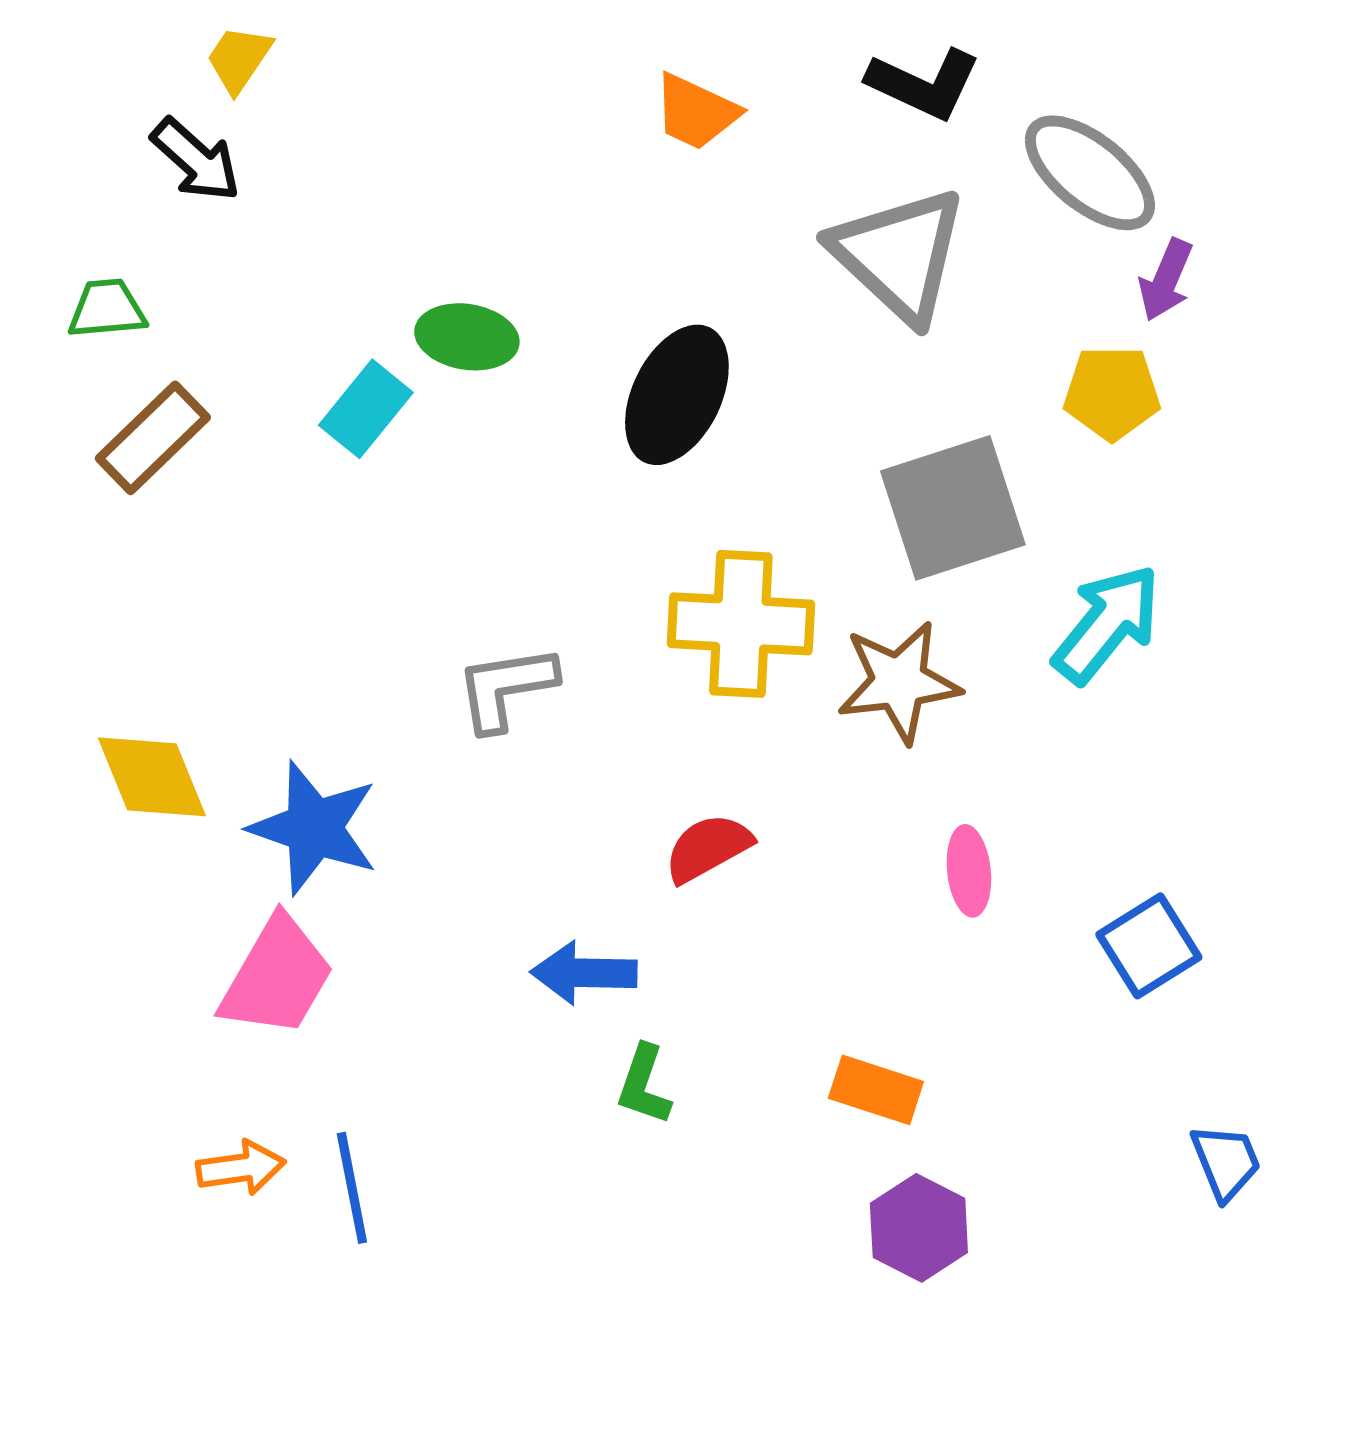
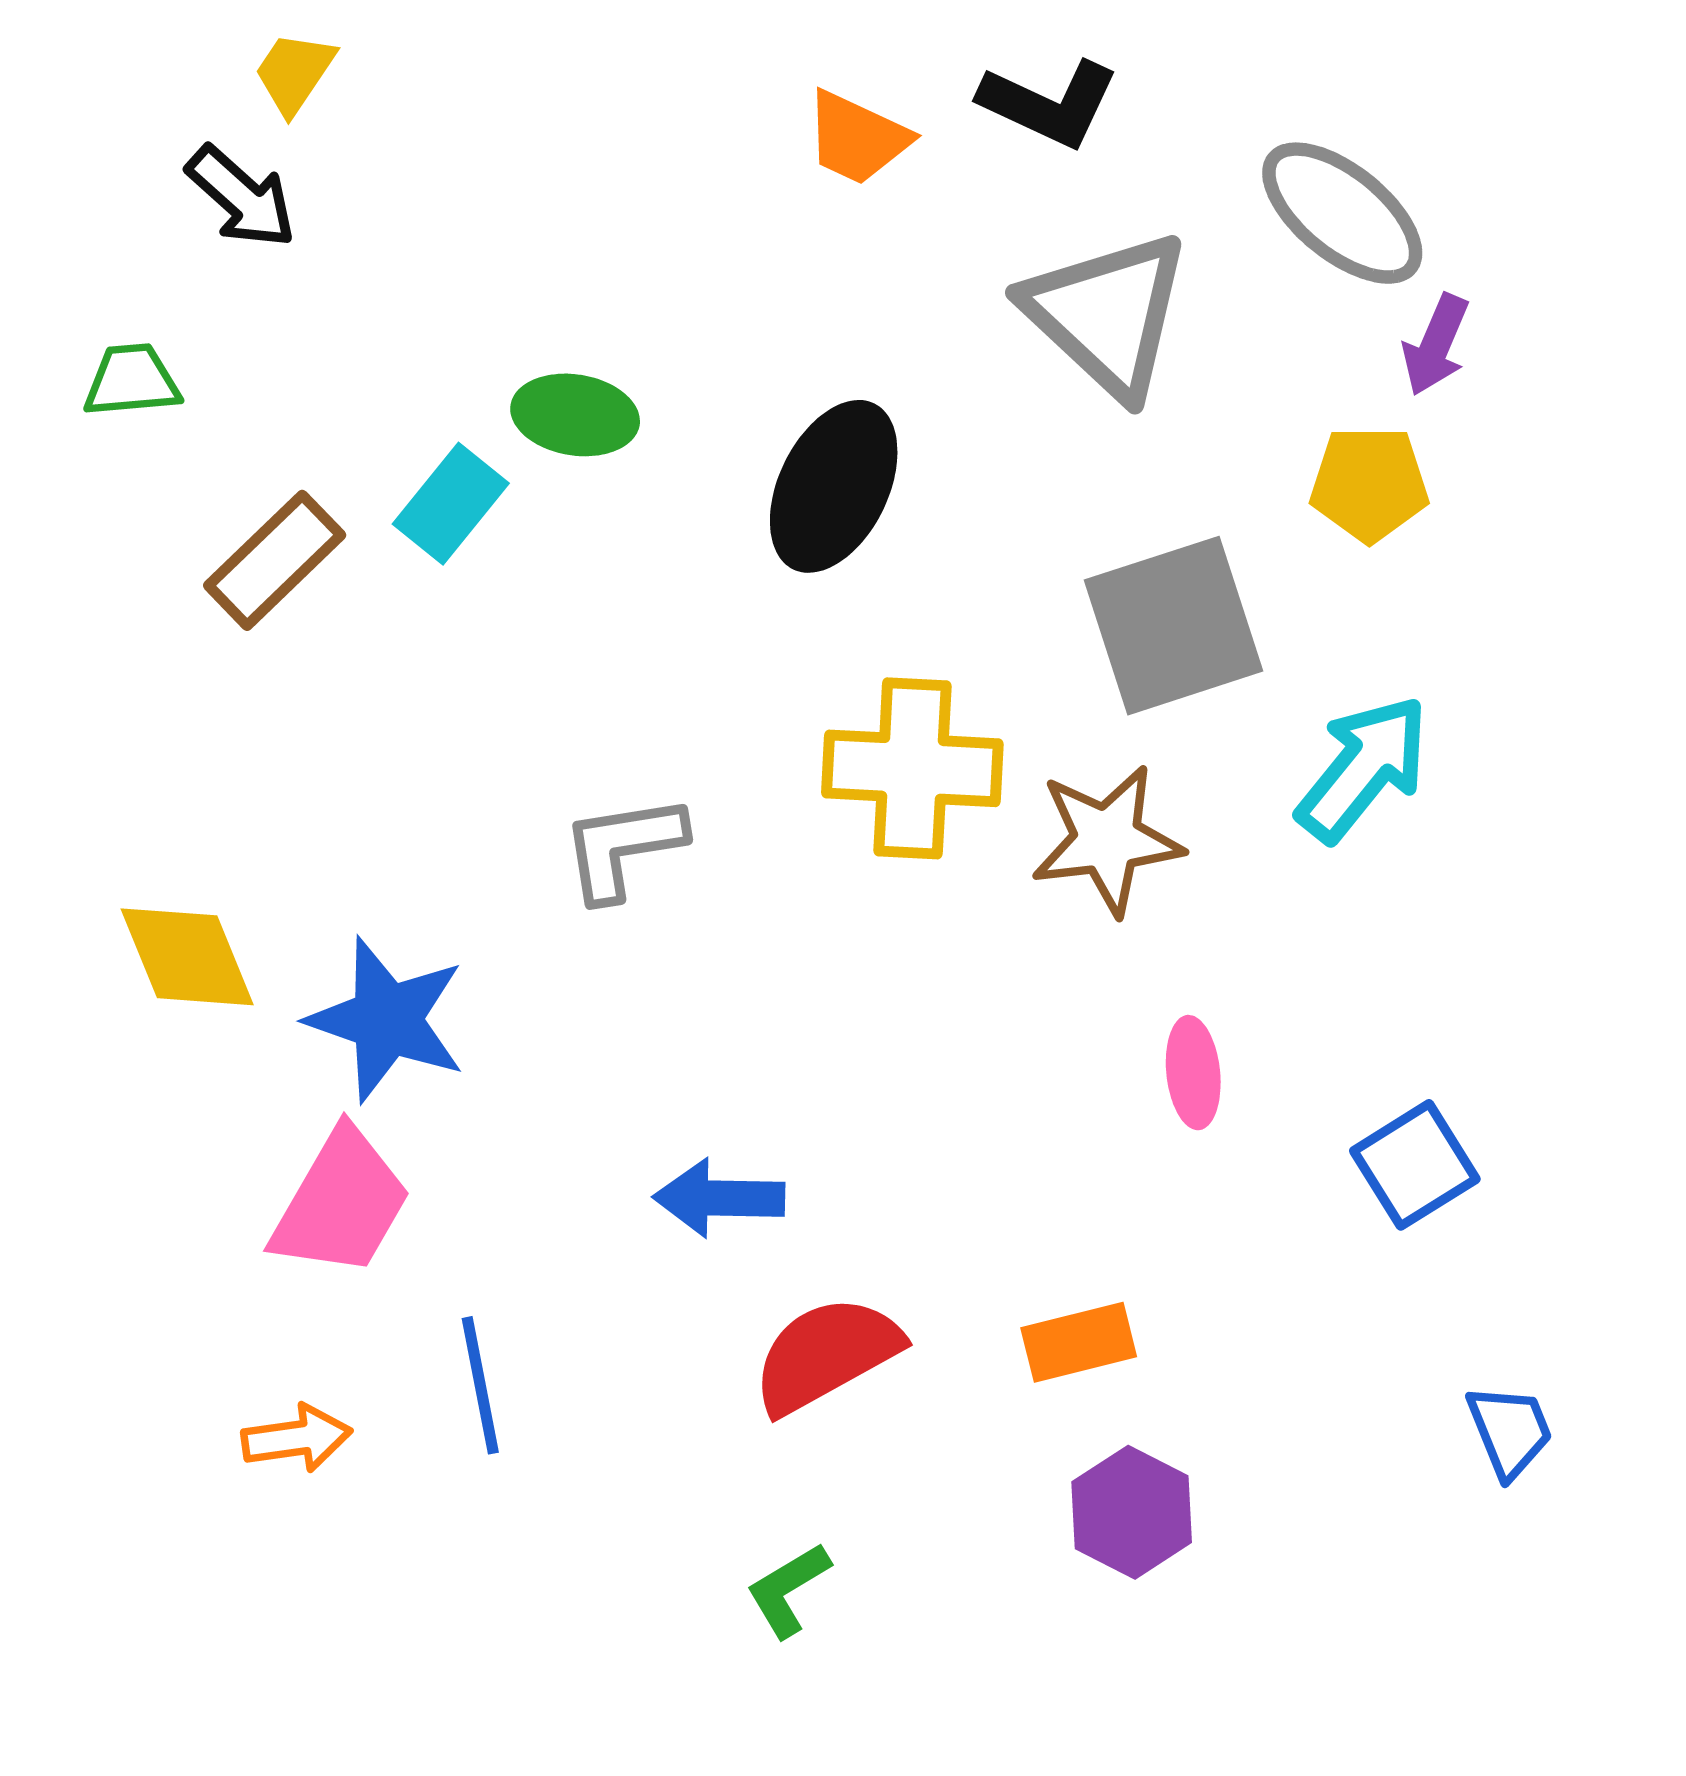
black L-shape: (924, 84) -> (1049, 103), moved
brown rectangle: (153, 438) -> (275, 560), moved
red semicircle: (708, 848) -> (826, 1355), moved, size x1.4
green L-shape: (644, 1085) -> (788, 1590), moved, turned 40
orange rectangle: (876, 1090) -> (1079, 1342), turned -32
blue line: (352, 1188) -> (480, 1385), moved

